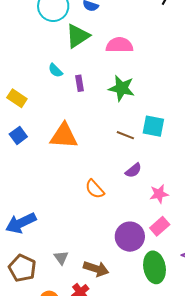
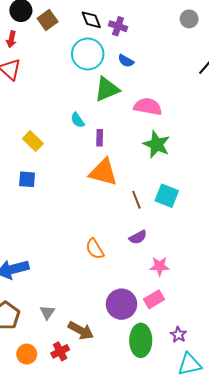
green star: (122, 88) -> (157, 144), moved
blue square: (18, 135) -> (27, 179), turned 30
brown line: (125, 135) -> (136, 200), turned 36
orange triangle: (64, 136) -> (103, 172), moved

